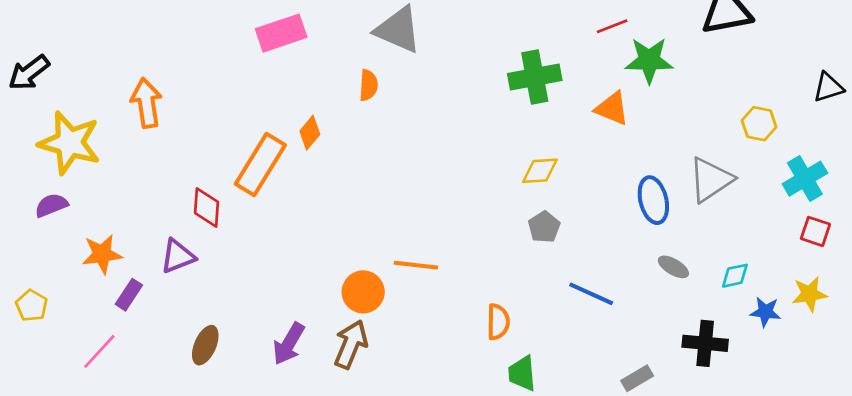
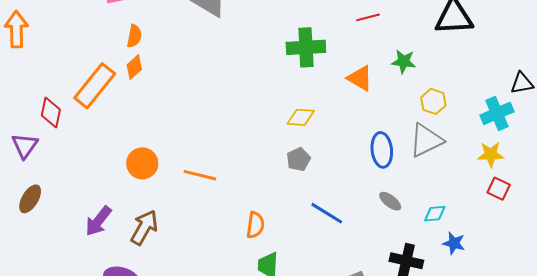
green star: (649, 60) -> (404, 62), moved, size x0.7
orange semicircle: (368, 85) -> (134, 36), moved
yellow hexagon: (759, 124) -> (433, 101), moved
cyan cross: (805, 179) -> (497, 113), moved
purple triangle: (178, 256) -> (25, 146), turned -40
orange circle: (363, 292) -> (142, 163), moved
yellow star: (809, 294) -> (491, 154), moved
brown ellipse: (205, 345) -> (30, 199), moved

